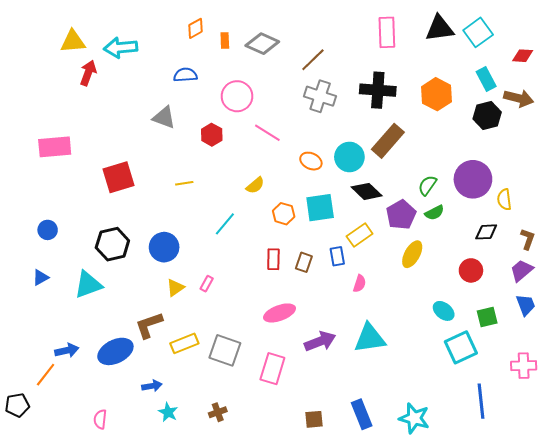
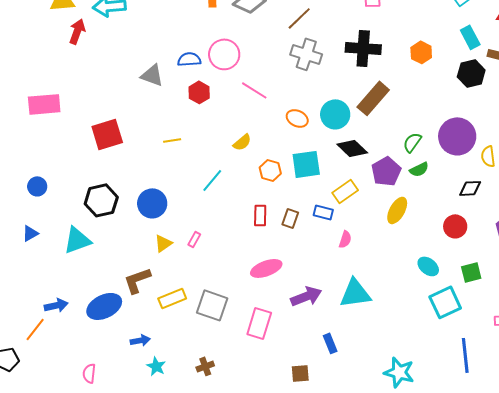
blue semicircle: (185, 75) -> (189, 59), moved
orange hexagon: (437, 94) -> (421, 52), size x0.7
blue rectangle: (337, 256) -> (323, 212), turned -66
blue rectangle: (362, 414) -> (330, 343), moved, size x0.7

